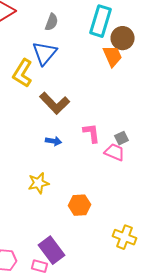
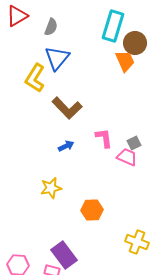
gray semicircle: (52, 22) -> (51, 27), moved
blue arrow: (54, 141) -> (66, 146), turned -35

